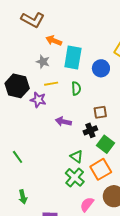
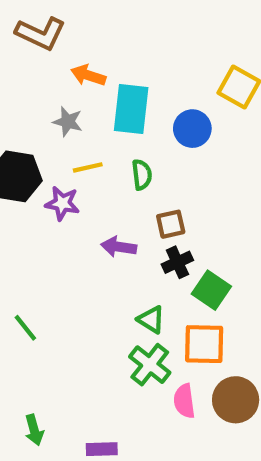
brown square: (100, 112) -> (171, 224), moved
orange square: (101, 169) -> (204, 344), turned 35
green arrow: (23, 197) -> (34, 430), moved
pink semicircle: (87, 204) -> (184, 401), moved, turned -42

